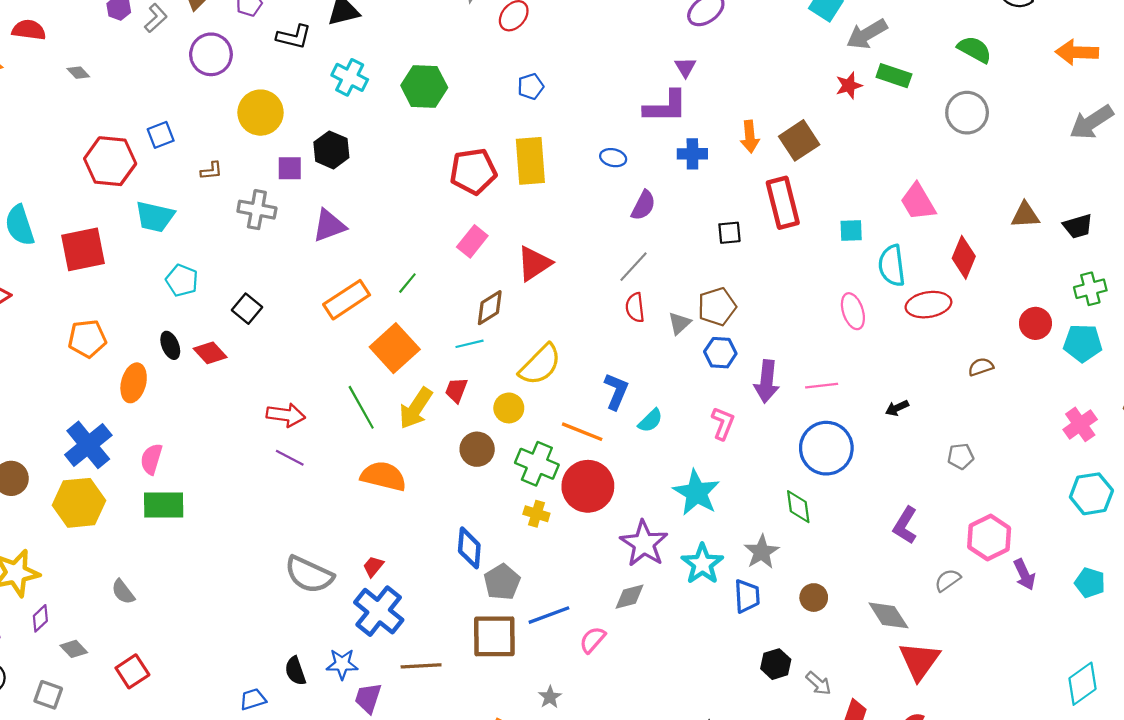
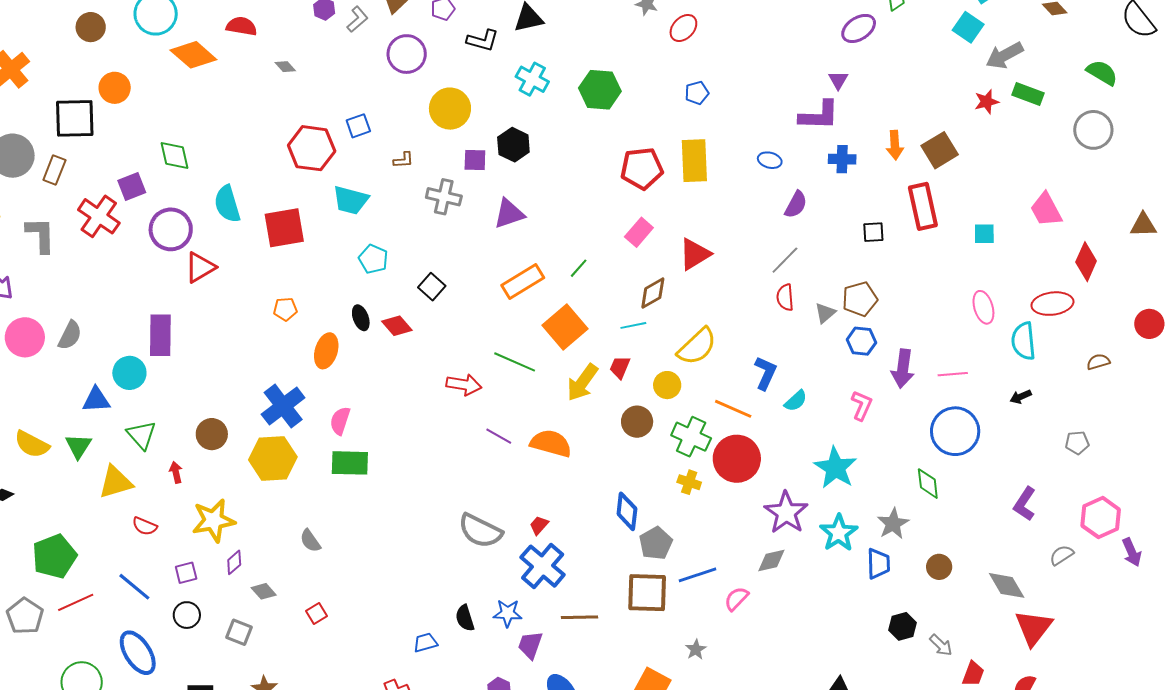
cyan semicircle: (892, 266) -> (1023, 341), moved
orange pentagon: (87, 339) -> (285, 309), size x0.7
green line: (361, 407) -> (515, 362), moved, turned -39
purple line: (290, 458) -> (499, 436), moved
red square: (132, 671) -> (316, 614), size x0.7

